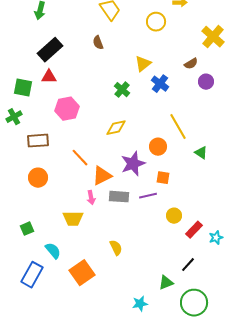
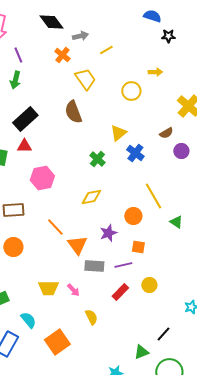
brown semicircle: (98, 43) -> (73, 112), size x1.6
purple star: (133, 164) -> (108, 233), size x0.7
orange triangle: (102, 176) -> (77, 245), turned -40
pink arrow: (91, 198) -> (73, 290), moved, turned -32
red rectangle: (194, 230) -> (120, 292), moved

